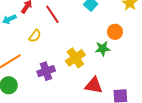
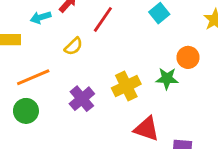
red line: (52, 14) -> (103, 19), turned 60
purple cross: (46, 71) -> (82, 99), turned -30

